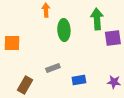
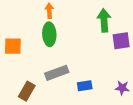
green ellipse: (64, 30) -> (49, 34), moved
gray rectangle: (53, 68) -> (57, 73), size x1.5

